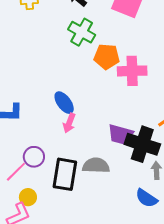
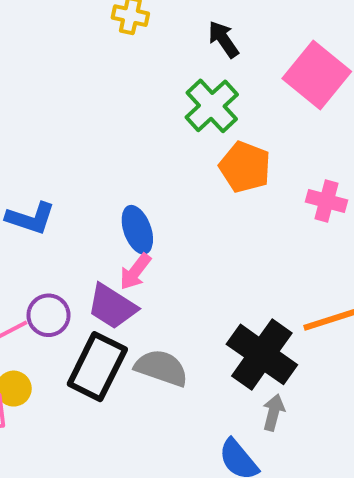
pink cross: (132, 71) -> (326, 201), moved, size x0.7
purple trapezoid: (121, 134) -> (112, 306), moved

